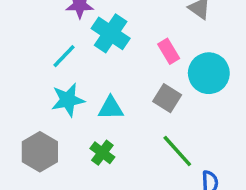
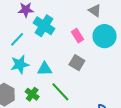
cyan circle: (209, 73) -> (105, 36), moved
green line: (177, 151) -> (60, 92), moved
green cross: (102, 153) -> (32, 94), moved

